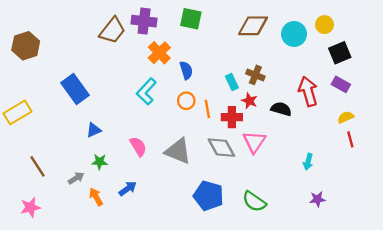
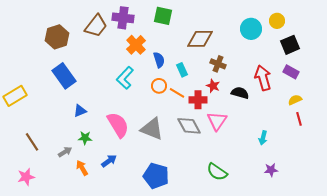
brown diamond: (253, 26) -> (200, 39), moved
brown hexagon: (26, 46) -> (57, 37), moved
cyan rectangle: (232, 82) -> (182, 70), moved
orange line: (207, 109) -> (177, 93), turned -49
pink semicircle: (138, 146) -> (118, 125), size x1.5
blue pentagon: (208, 196) -> (156, 176), moved

